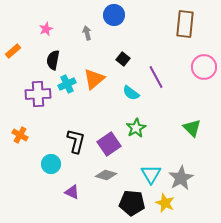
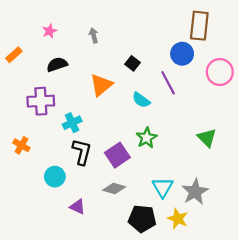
blue circle: (114, 15) -> (182, 54), moved
black semicircle: (53, 60) -> (57, 64), turned 60
cyan cross: (67, 84) -> (72, 123), moved

